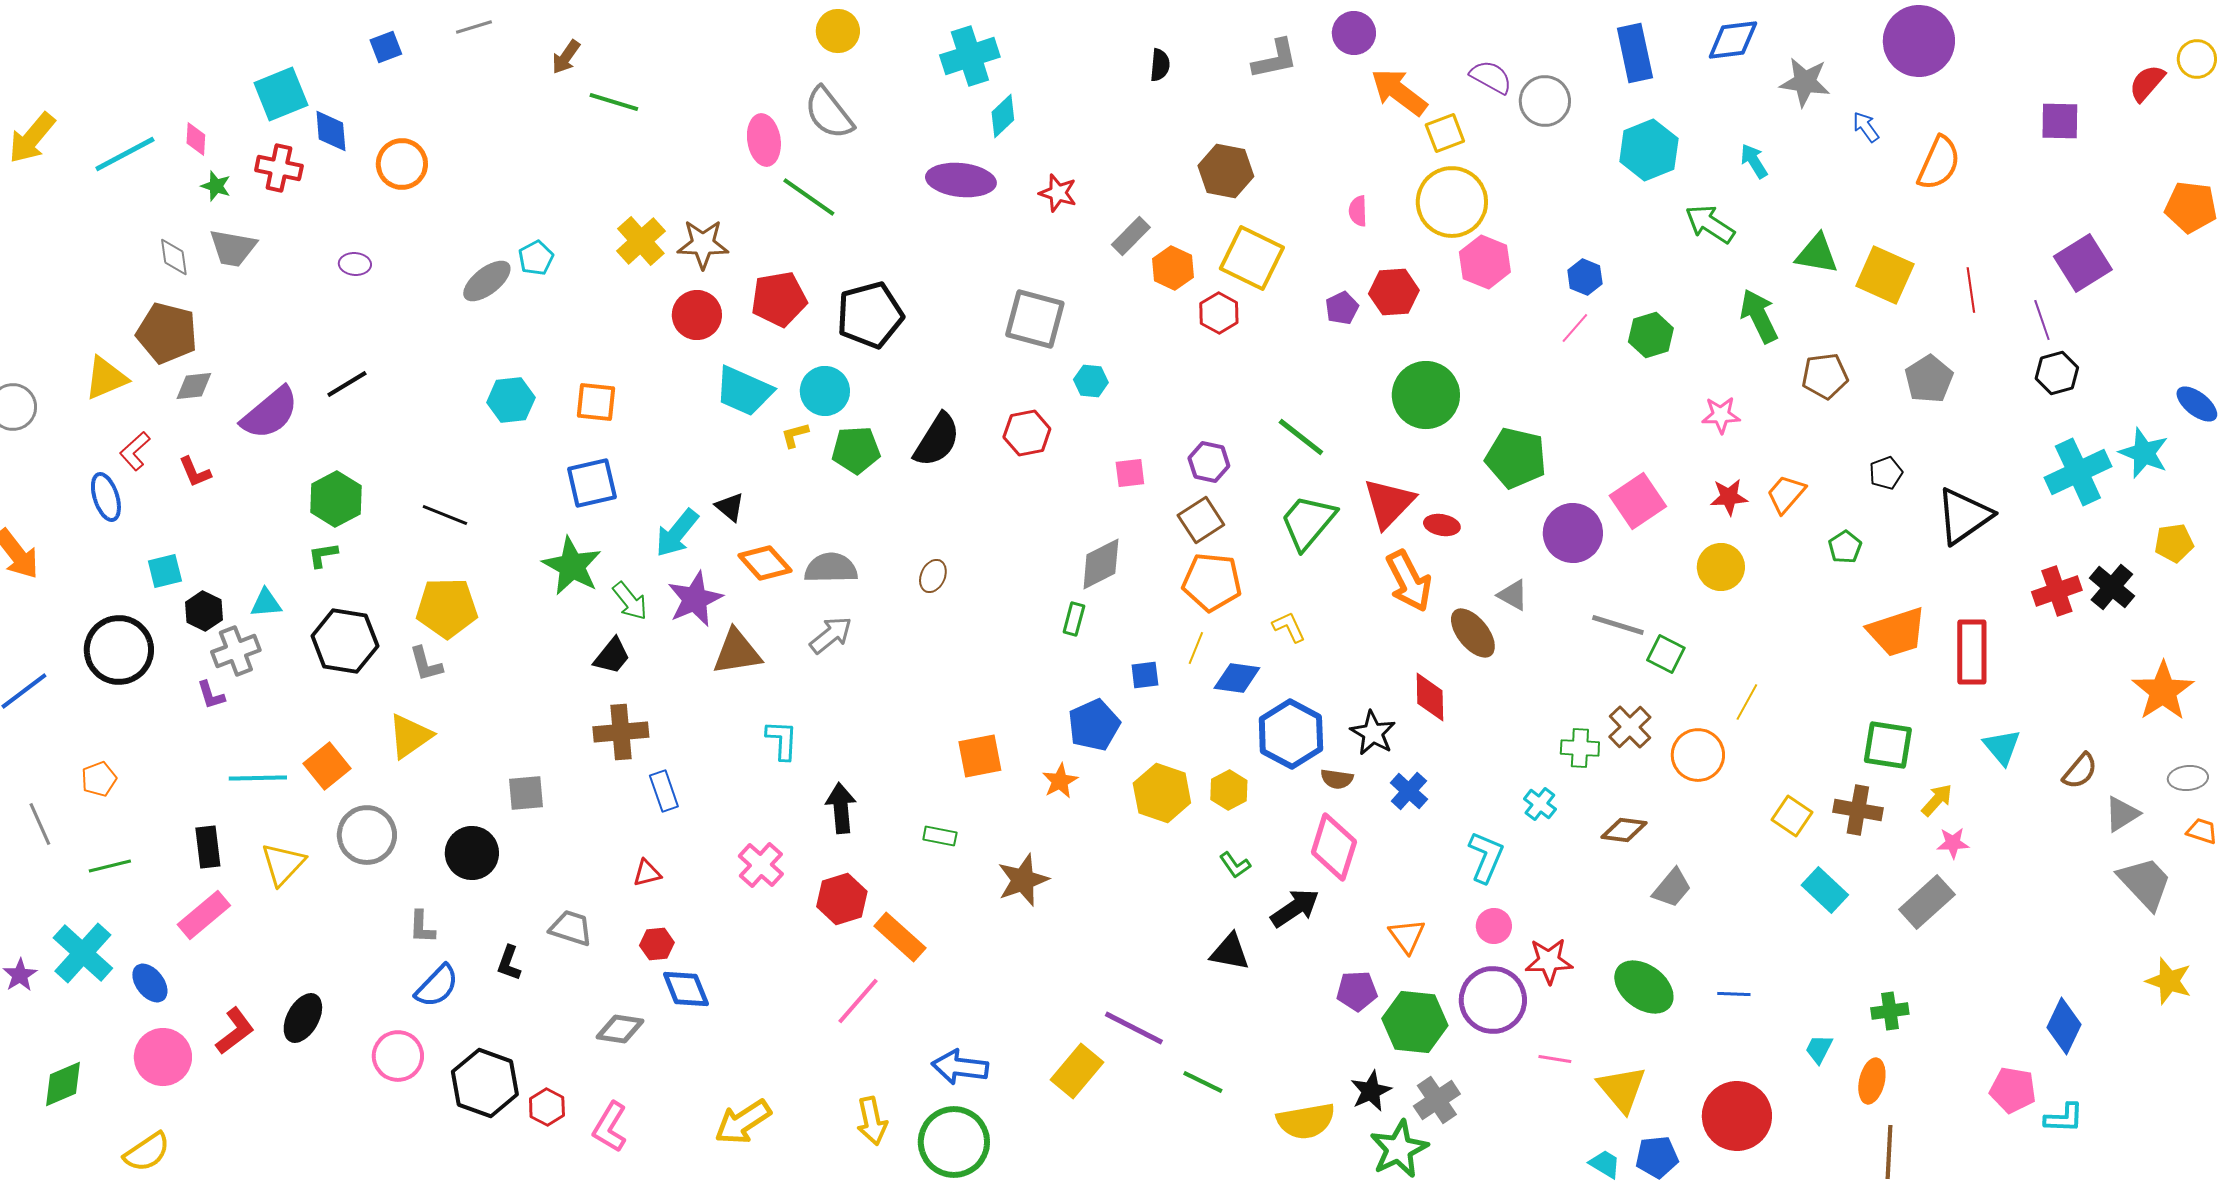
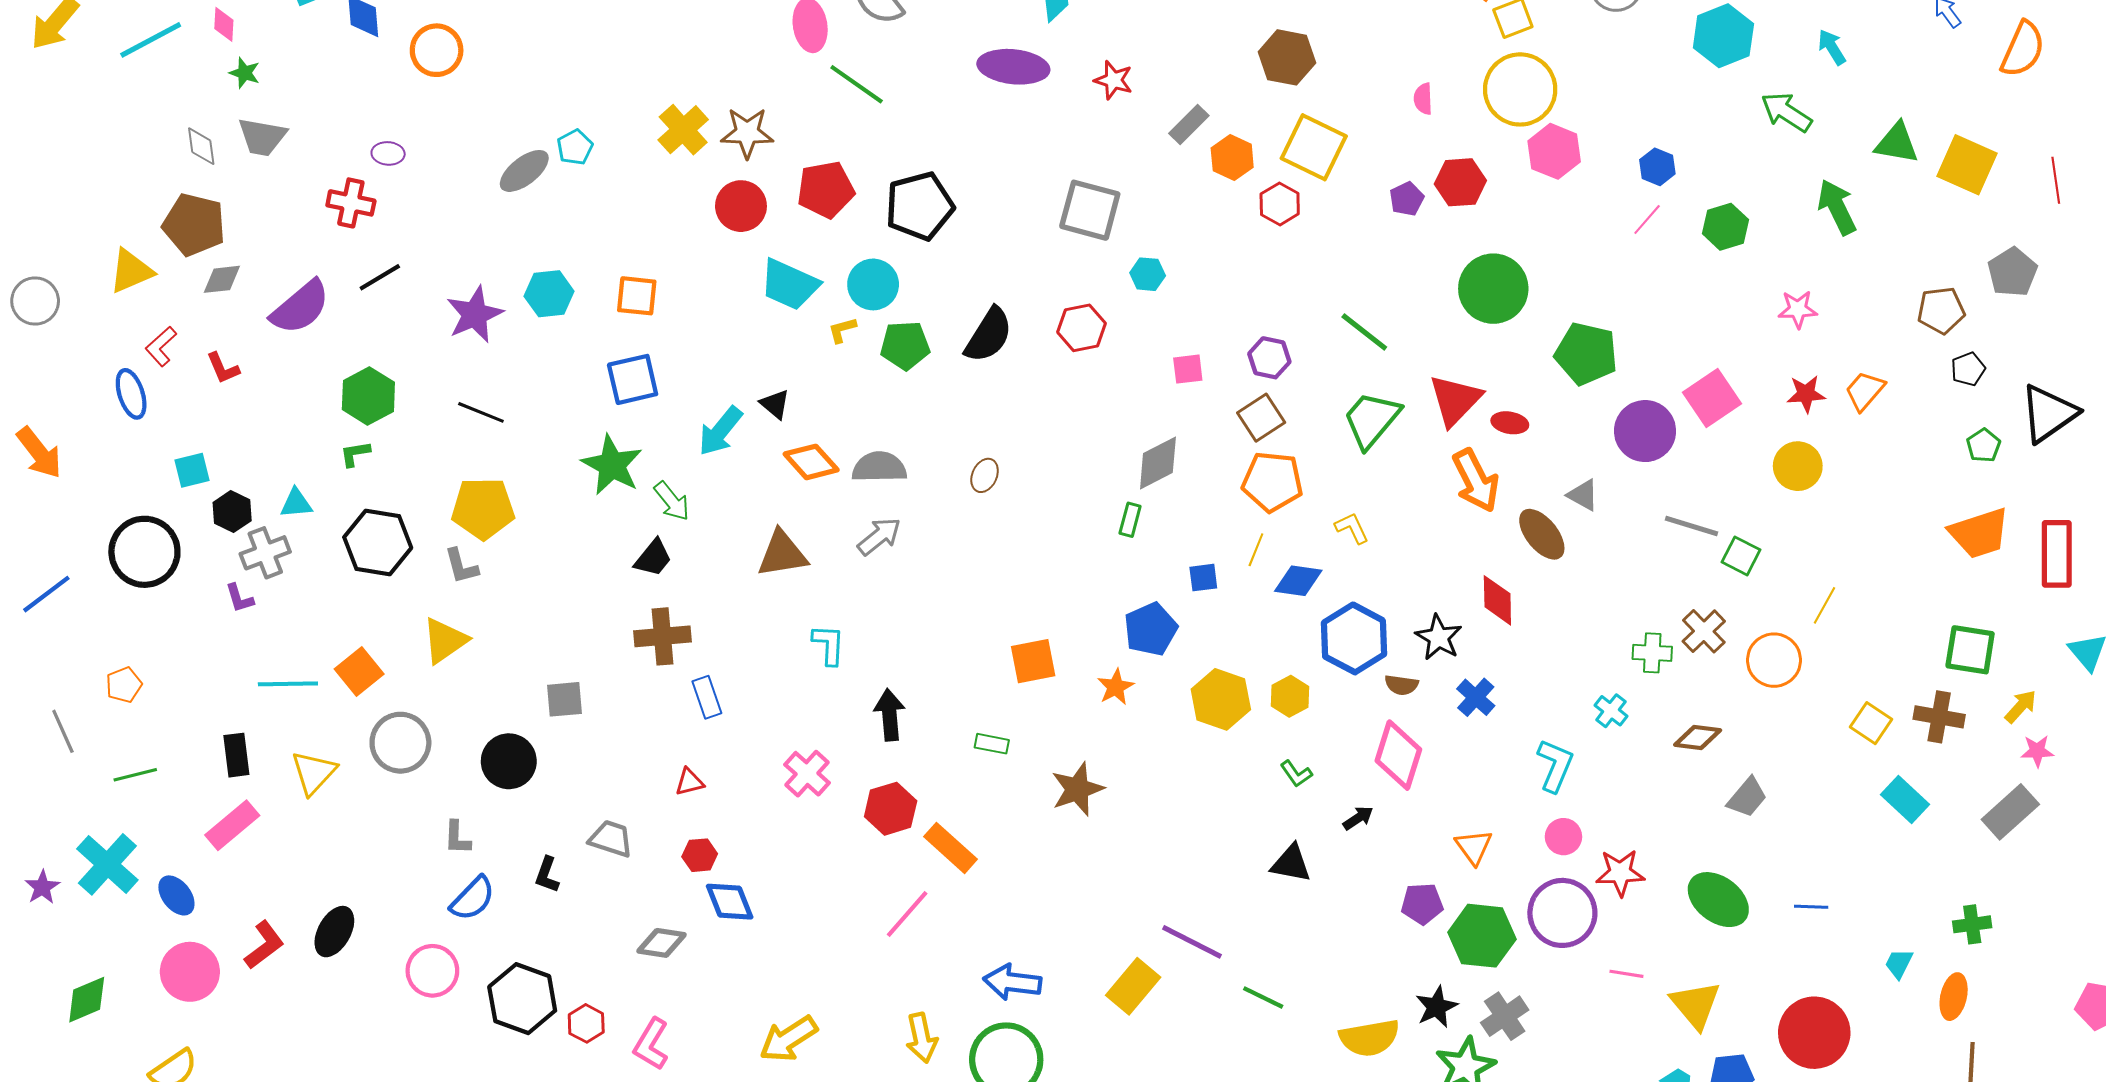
red cross: (279, 168) -> (351, 203), moved
brown pentagon: (1825, 376) -> (1941, 310), moved
green pentagon: (1845, 547) -> (1984, 445), moved
purple star: (695, 599) -> (475, 314), moved
black arrow: (1295, 908) -> (1358, 818), size x0.6

